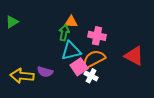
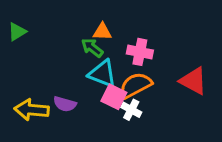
green arrow: (64, 33) -> (92, 48), turned -63
cyan triangle: (71, 51) -> (102, 74), turned 35
pink square: (79, 67) -> (114, 97), turned -30

